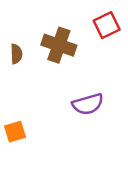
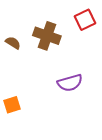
brown semicircle: (16, 54) -> (13, 43), turned -56

